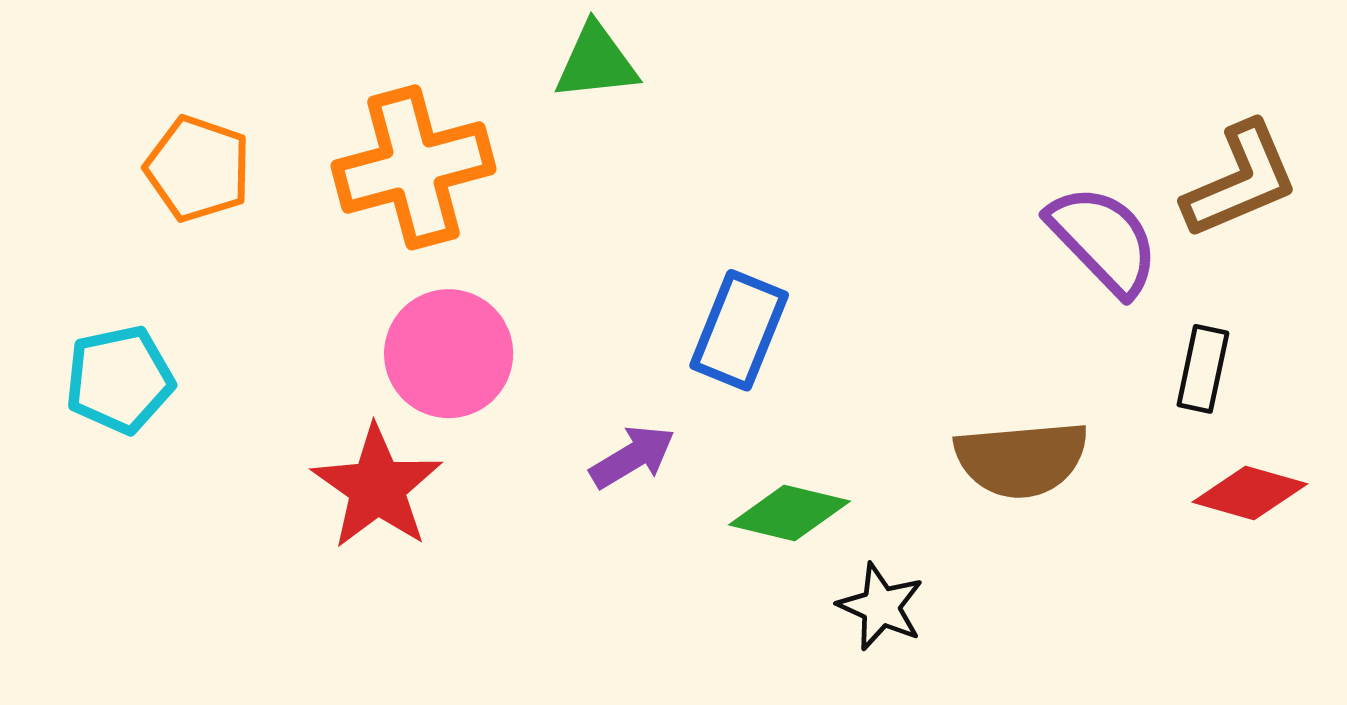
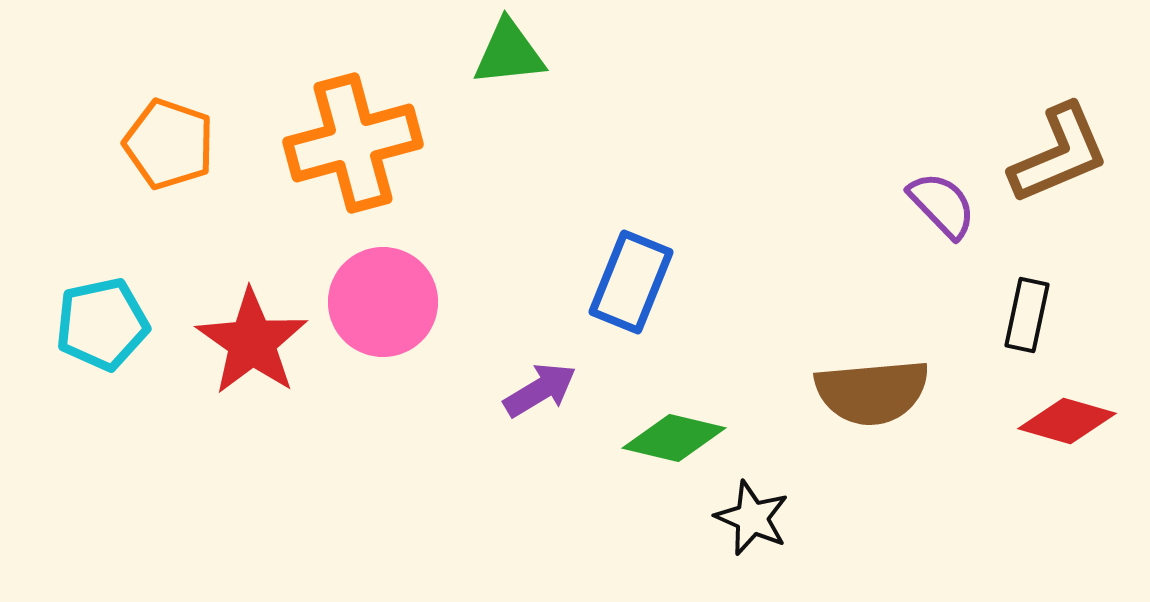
purple semicircle: (1103, 240) -> (942, 205), size x0.7
red star: (377, 487) -> (252, 342), moved

